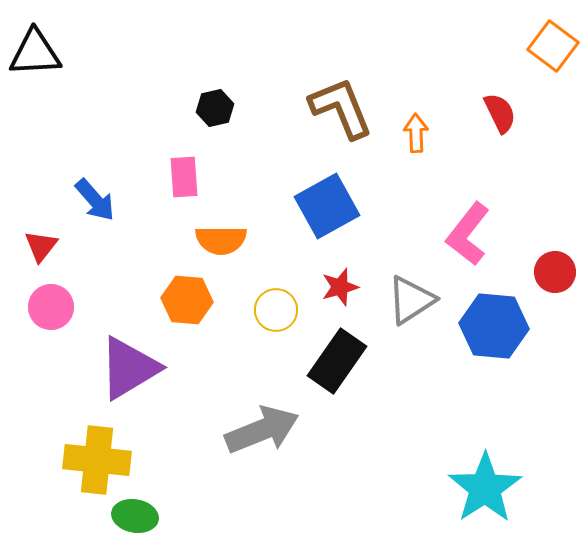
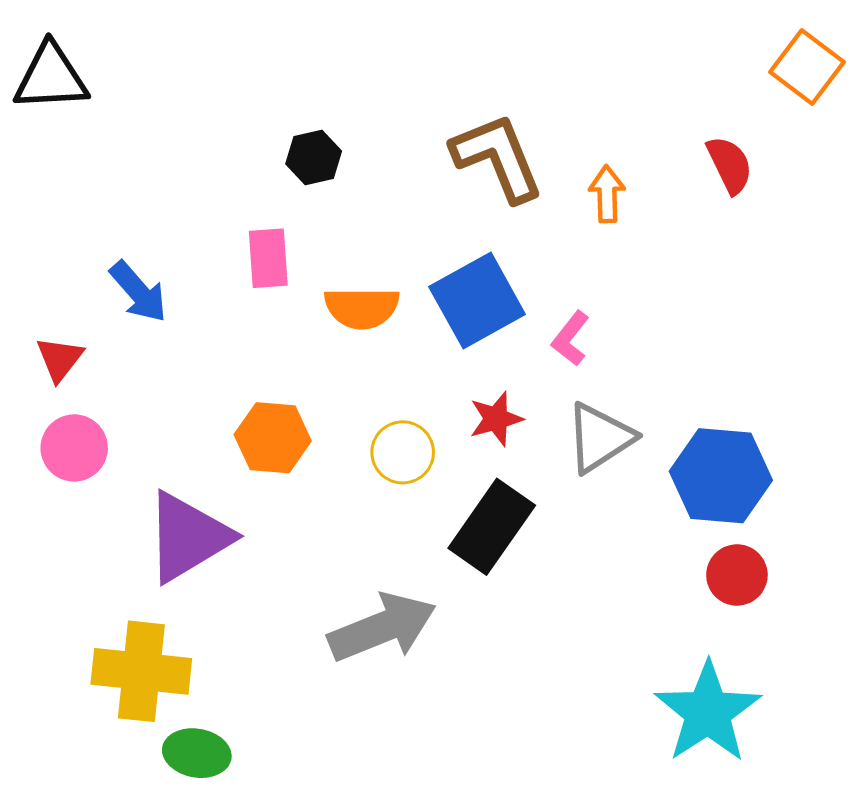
pink L-shape: (468, 234) -> (571, 338), moved, size x0.6
orange semicircle: (221, 240) -> (362, 308), moved
red circle: (555, 272) -> (737, 575), moved

